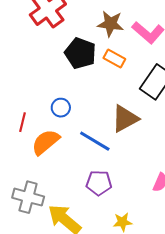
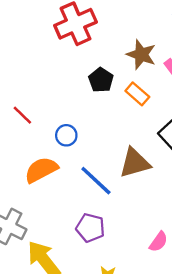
black pentagon: (80, 53) -> (101, 80), size x0.7
red line: (22, 122) -> (22, 115), moved, turned -72

